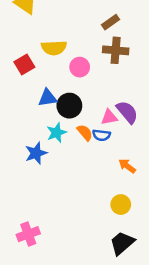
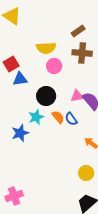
yellow semicircle: (54, 48) -> (46, 48), moved
blue triangle: (48, 98) -> (20, 79), moved
pink triangle: (109, 117) -> (77, 96), moved
blue semicircle: (101, 135) -> (71, 119), turned 48

